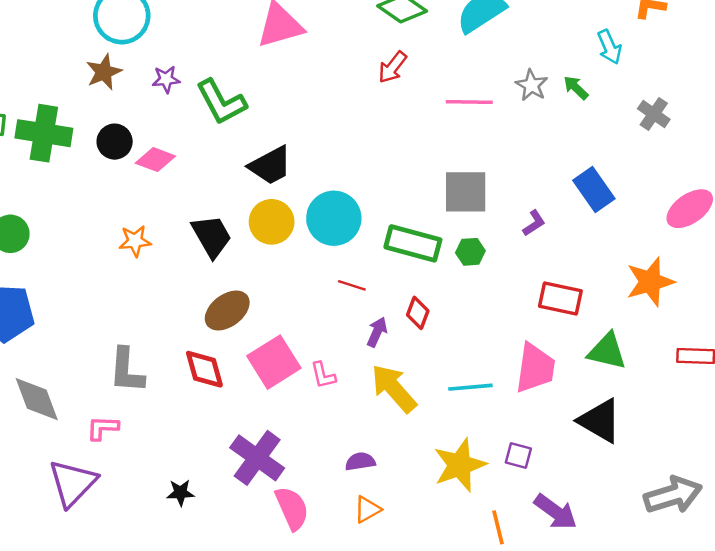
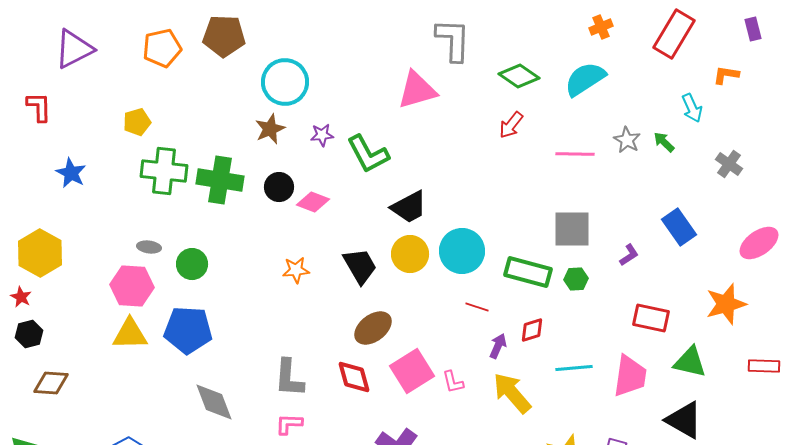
red diamond: (418, 313) -> (532, 330), turned 52
cyan line: (470, 387) -> (574, 368), moved
pink L-shape: (103, 428) -> (289, 424), moved

